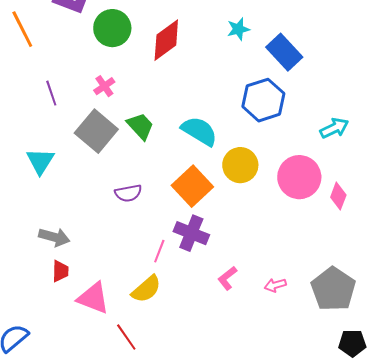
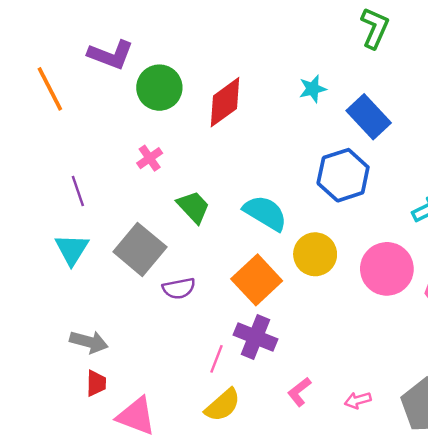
purple line: (51, 93) -> (78, 191), moved
gray square: (96, 131) -> (140, 249), moved
yellow semicircle: (146, 289) -> (223, 405), moved

